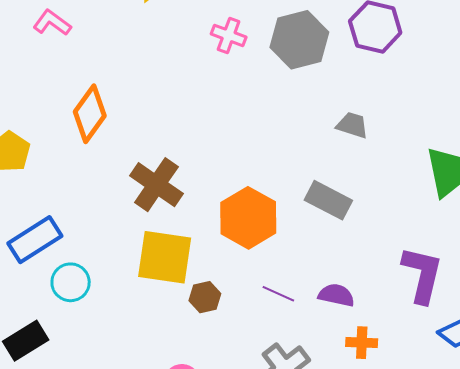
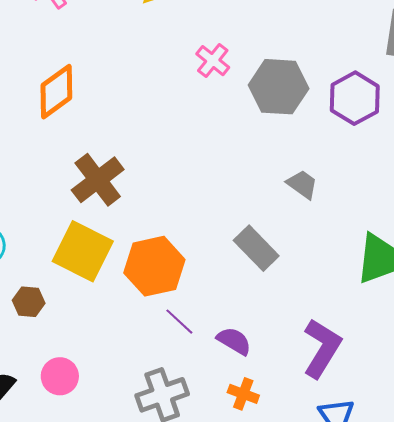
orange hexagon: (248, 218) -> (154, 266), moved
brown hexagon: (205, 297) -> (29, 302), moved

